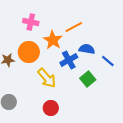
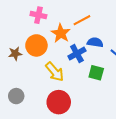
green square: (88, 79) -> (96, 73), turned -35
red circle: (51, 108) -> (59, 102), size x1.5

